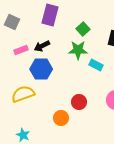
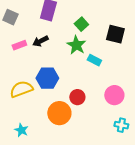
green star: (78, 50) -> (76, 45), turned 30
blue hexagon: (41, 69) -> (47, 78), moved
orange circle: (61, 118) -> (59, 113), size x1.5

